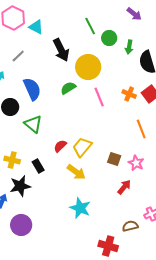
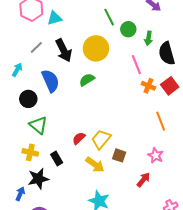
cyan triangle: (36, 27) -> (55, 18), turned -42
black arrow: (61, 50) -> (64, 50), moved
yellow circle: (88, 67) -> (96, 48), moved
pink line: (99, 97) -> (136, 65), moved
green triangle: (33, 124) -> (38, 125), moved
brown square: (114, 159) -> (119, 155), moved

